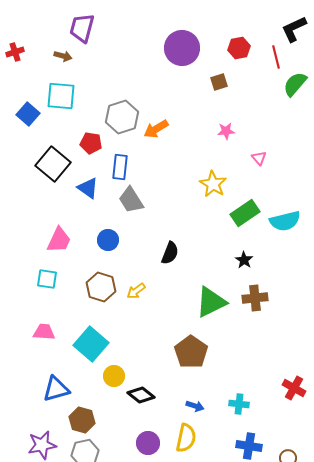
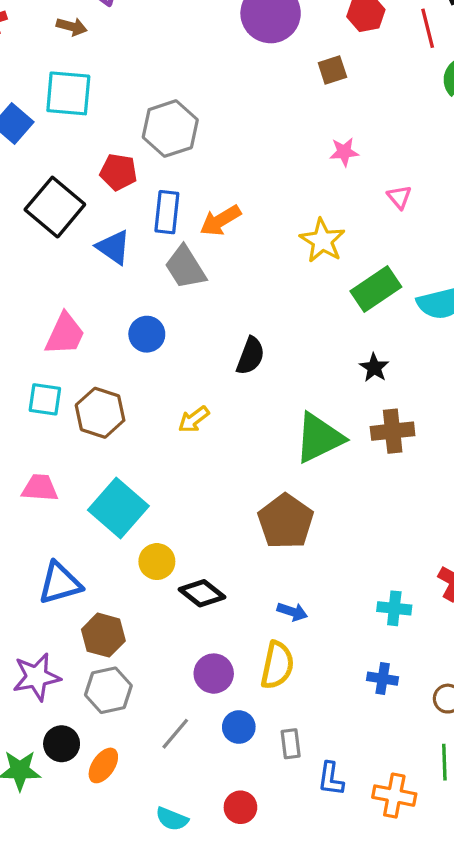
orange arrow: (156, 129) -> (220, 220), moved
brown hexagon: (101, 287) -> (100, 413), moved
cyan cross: (239, 404) -> (394, 608), moved
blue cross: (249, 446) -> (383, 679), size x0.7

